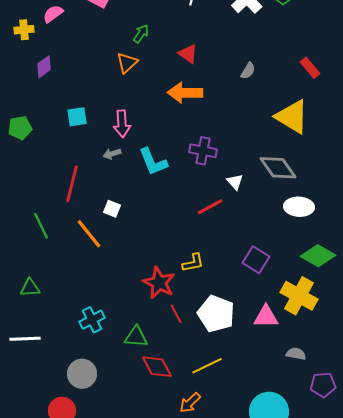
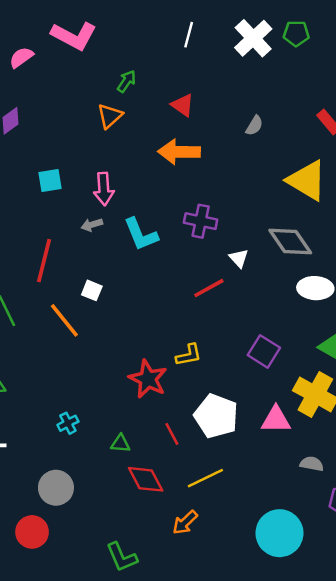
red line: (176, 314) -> (172, 434), moved
cyan cross: (92, 320) -> (68, 423), size x0.7
green triangle: (136, 337) -> (120, 443), size x0.7

